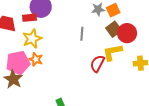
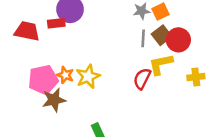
gray line: (82, 34) -> (143, 38), moved
yellow star: (32, 39) -> (88, 76), moved
brown star: (13, 79) -> (54, 100), moved, turned 30

